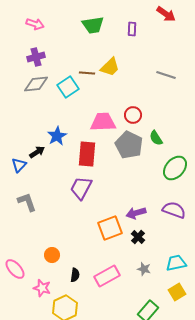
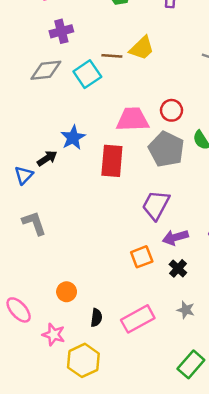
purple cross: (36, 57) -> (61, 31), moved
purple trapezoid: (81, 188) -> (156, 205), moved
orange square: (110, 228) -> (142, 257), size x0.7

